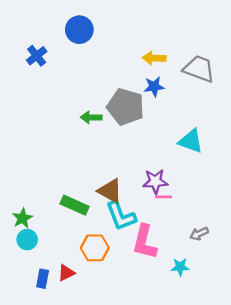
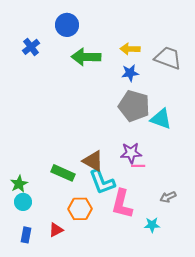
gray pentagon: (126, 107) -> (134, 106), moved
green arrow: (91, 117) -> (86, 57), moved, size x1.6
blue rectangle: (43, 279) -> (26, 235), moved

